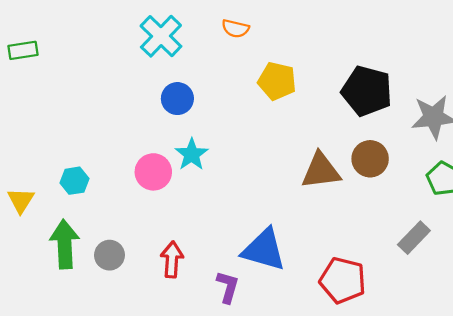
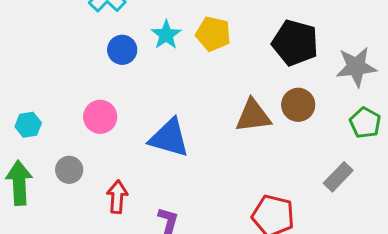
cyan star: (192, 154) -> (166, 35), moved
blue triangle: (264, 250) -> (169, 138), moved
gray circle: (109, 255) -> (69, 170), moved

